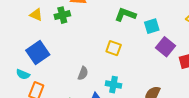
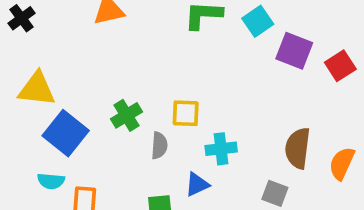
yellow triangle: (36, 15) -> (37, 89), moved, size x1.5
green cross: (62, 15) -> (126, 115), moved
yellow square: (114, 48) -> (186, 113), moved

